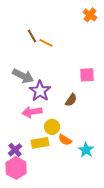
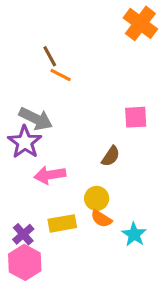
orange cross: (90, 15) -> (140, 23), size x1.5
orange line: (46, 43) -> (61, 75), moved
purple star: (40, 91) -> (25, 142), moved
yellow circle: (52, 127) -> (97, 198), moved

